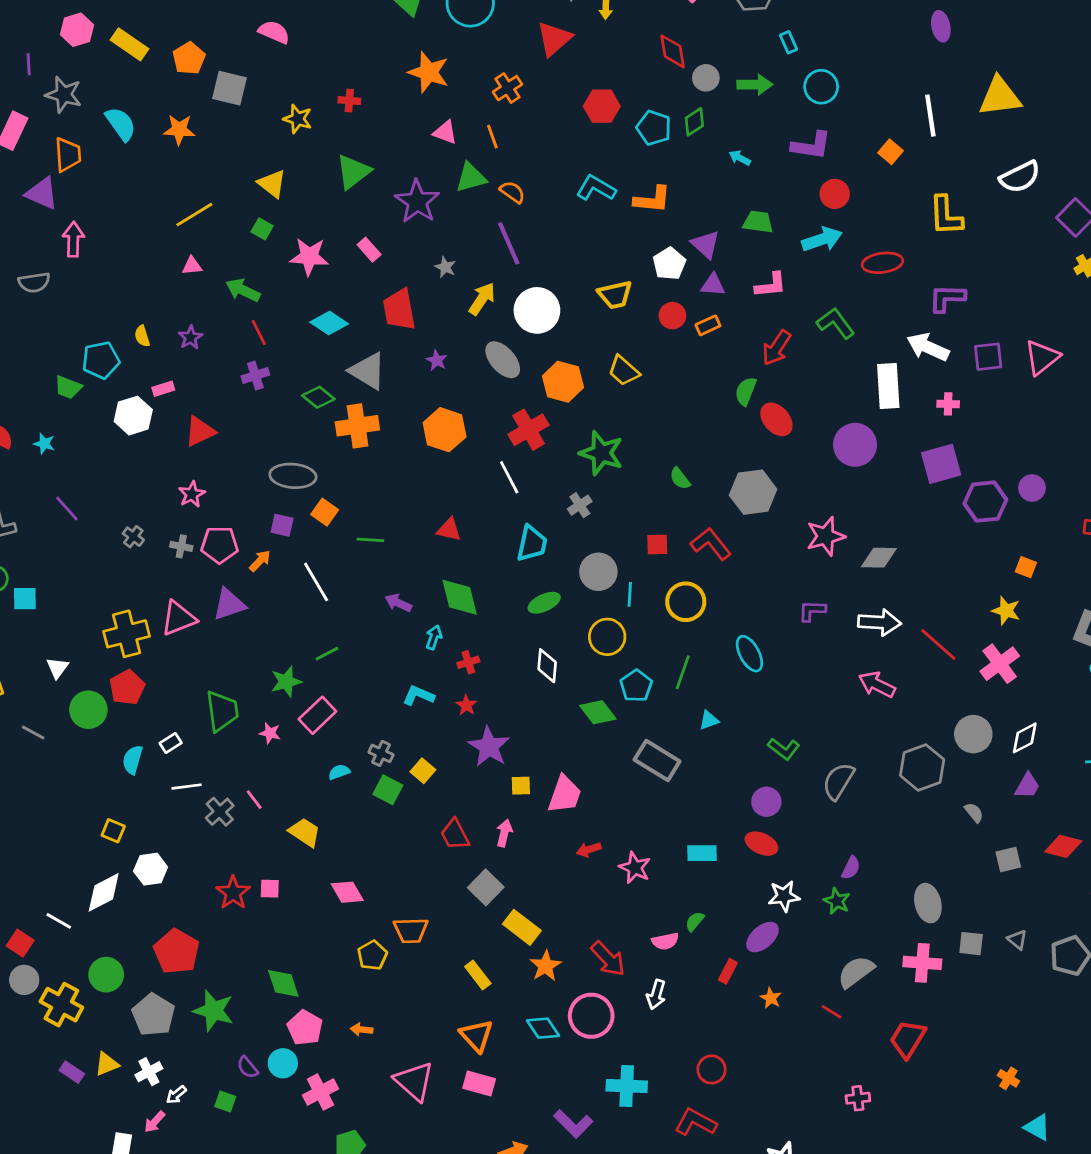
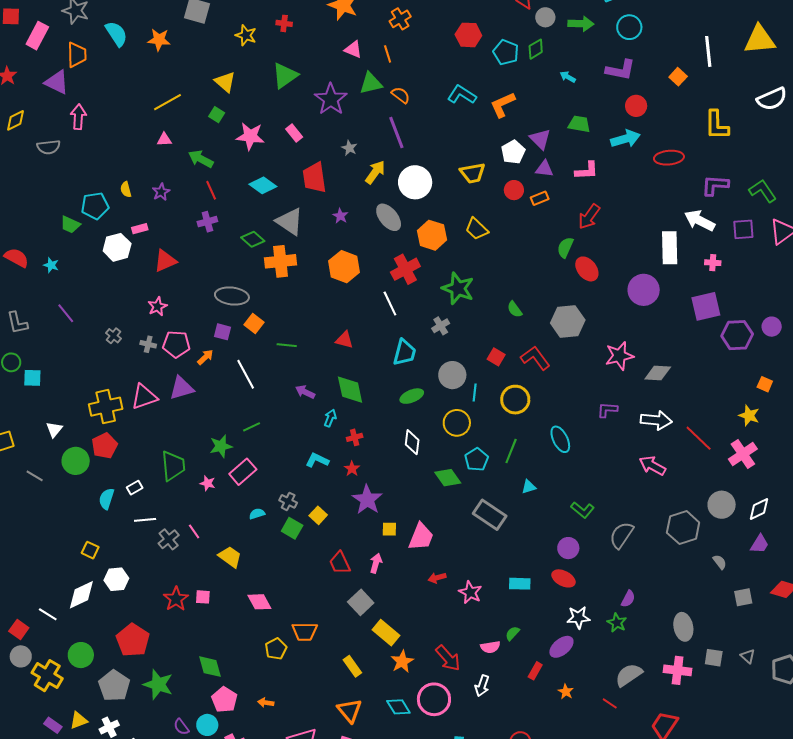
orange L-shape: (652, 200) -> (503, 105), turned 148
green L-shape: (836, 323) -> (763, 191), moved
red square: (657, 544) -> (496, 357), turned 30

